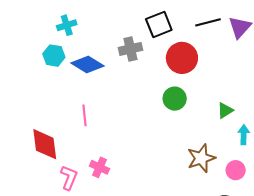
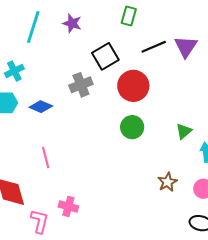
blue diamond: (87, 64) -> (41, 107), size x0.7
brown star: (201, 158) -> (167, 182), size x0.7

